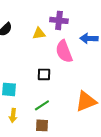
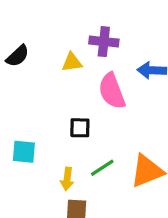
green line: (42, 105) -> (102, 168), moved
yellow arrow: (13, 115) -> (67, 179), moved

